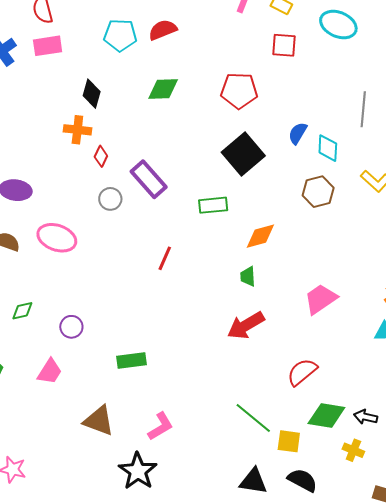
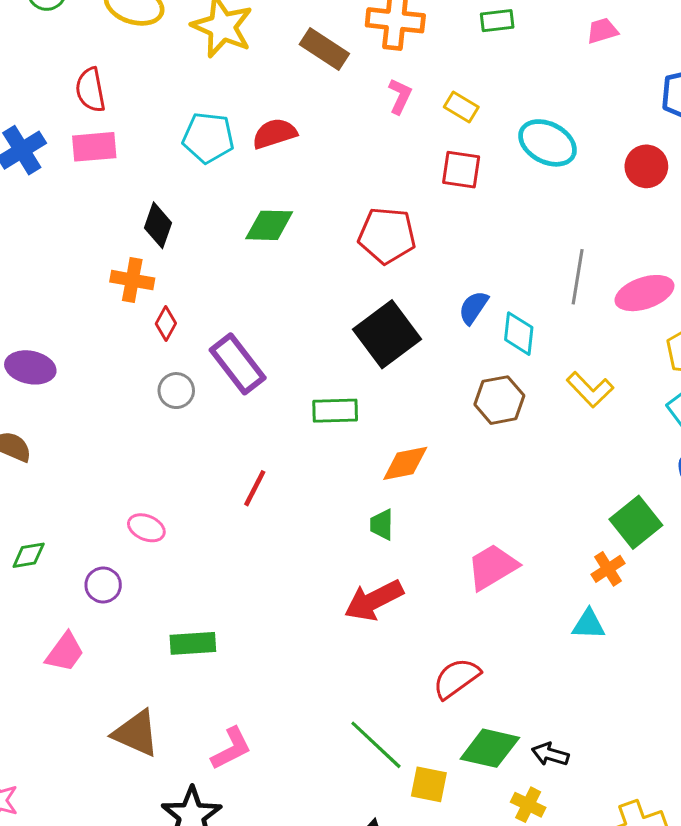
pink ellipse: (57, 238) -> (146, 528), moved, size x0.6

